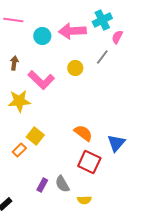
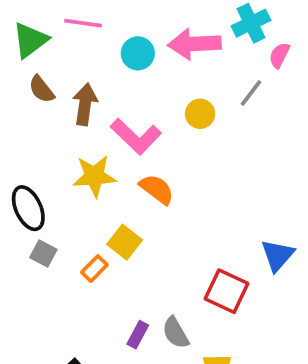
brown arrow: (14, 63) -> (85, 104), size x1.5
orange semicircle: (83, 133) -> (157, 189), moved

